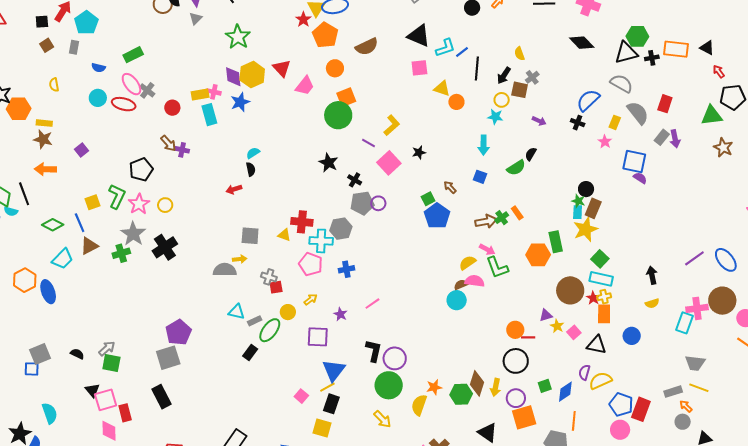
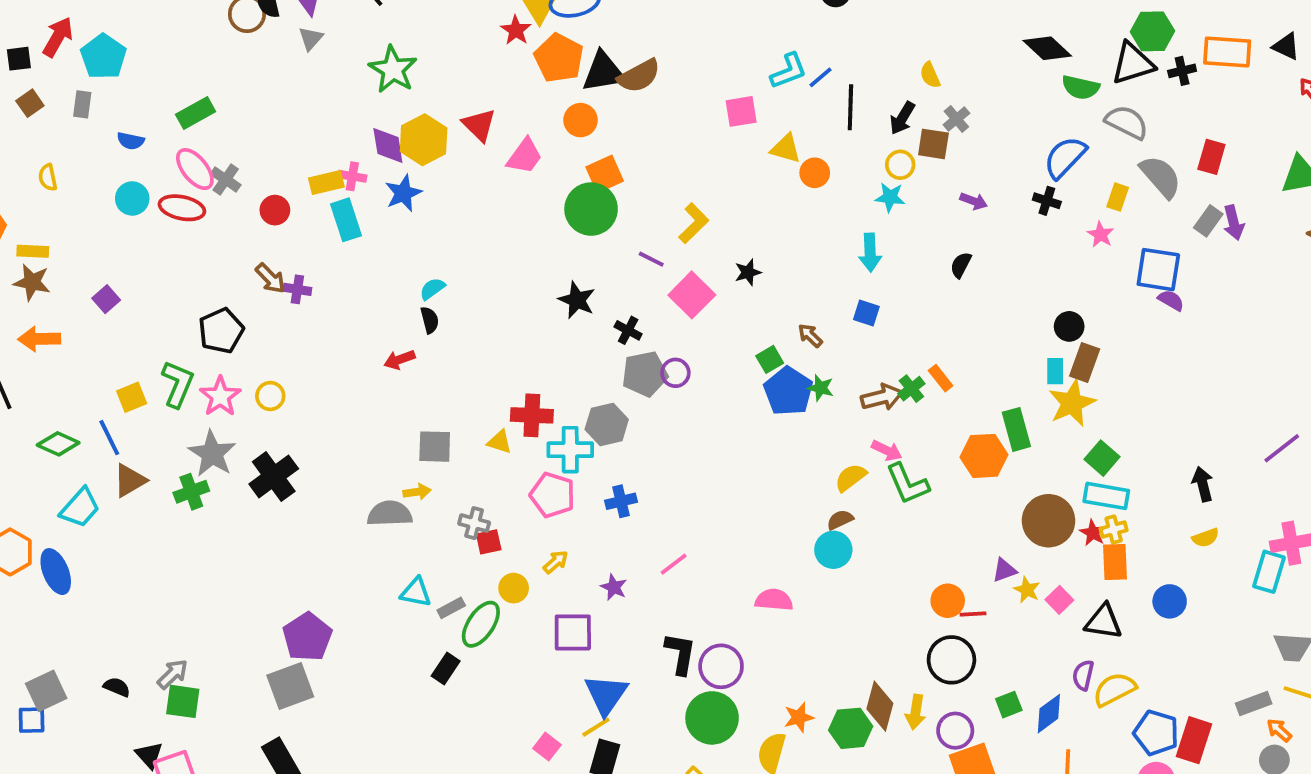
black triangle: (419, 36) -> (604, 72), moved, turned -30
green semicircle: (516, 168) -> (1081, 87), moved, turned 48
green star: (578, 201) -> (821, 388), moved
pink semicircle: (475, 281) -> (774, 600), moved

